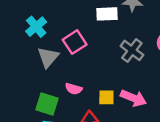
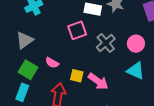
pink square: (75, 42) -> (77, 30), moved
gray triangle: (48, 57) -> (25, 40), moved

